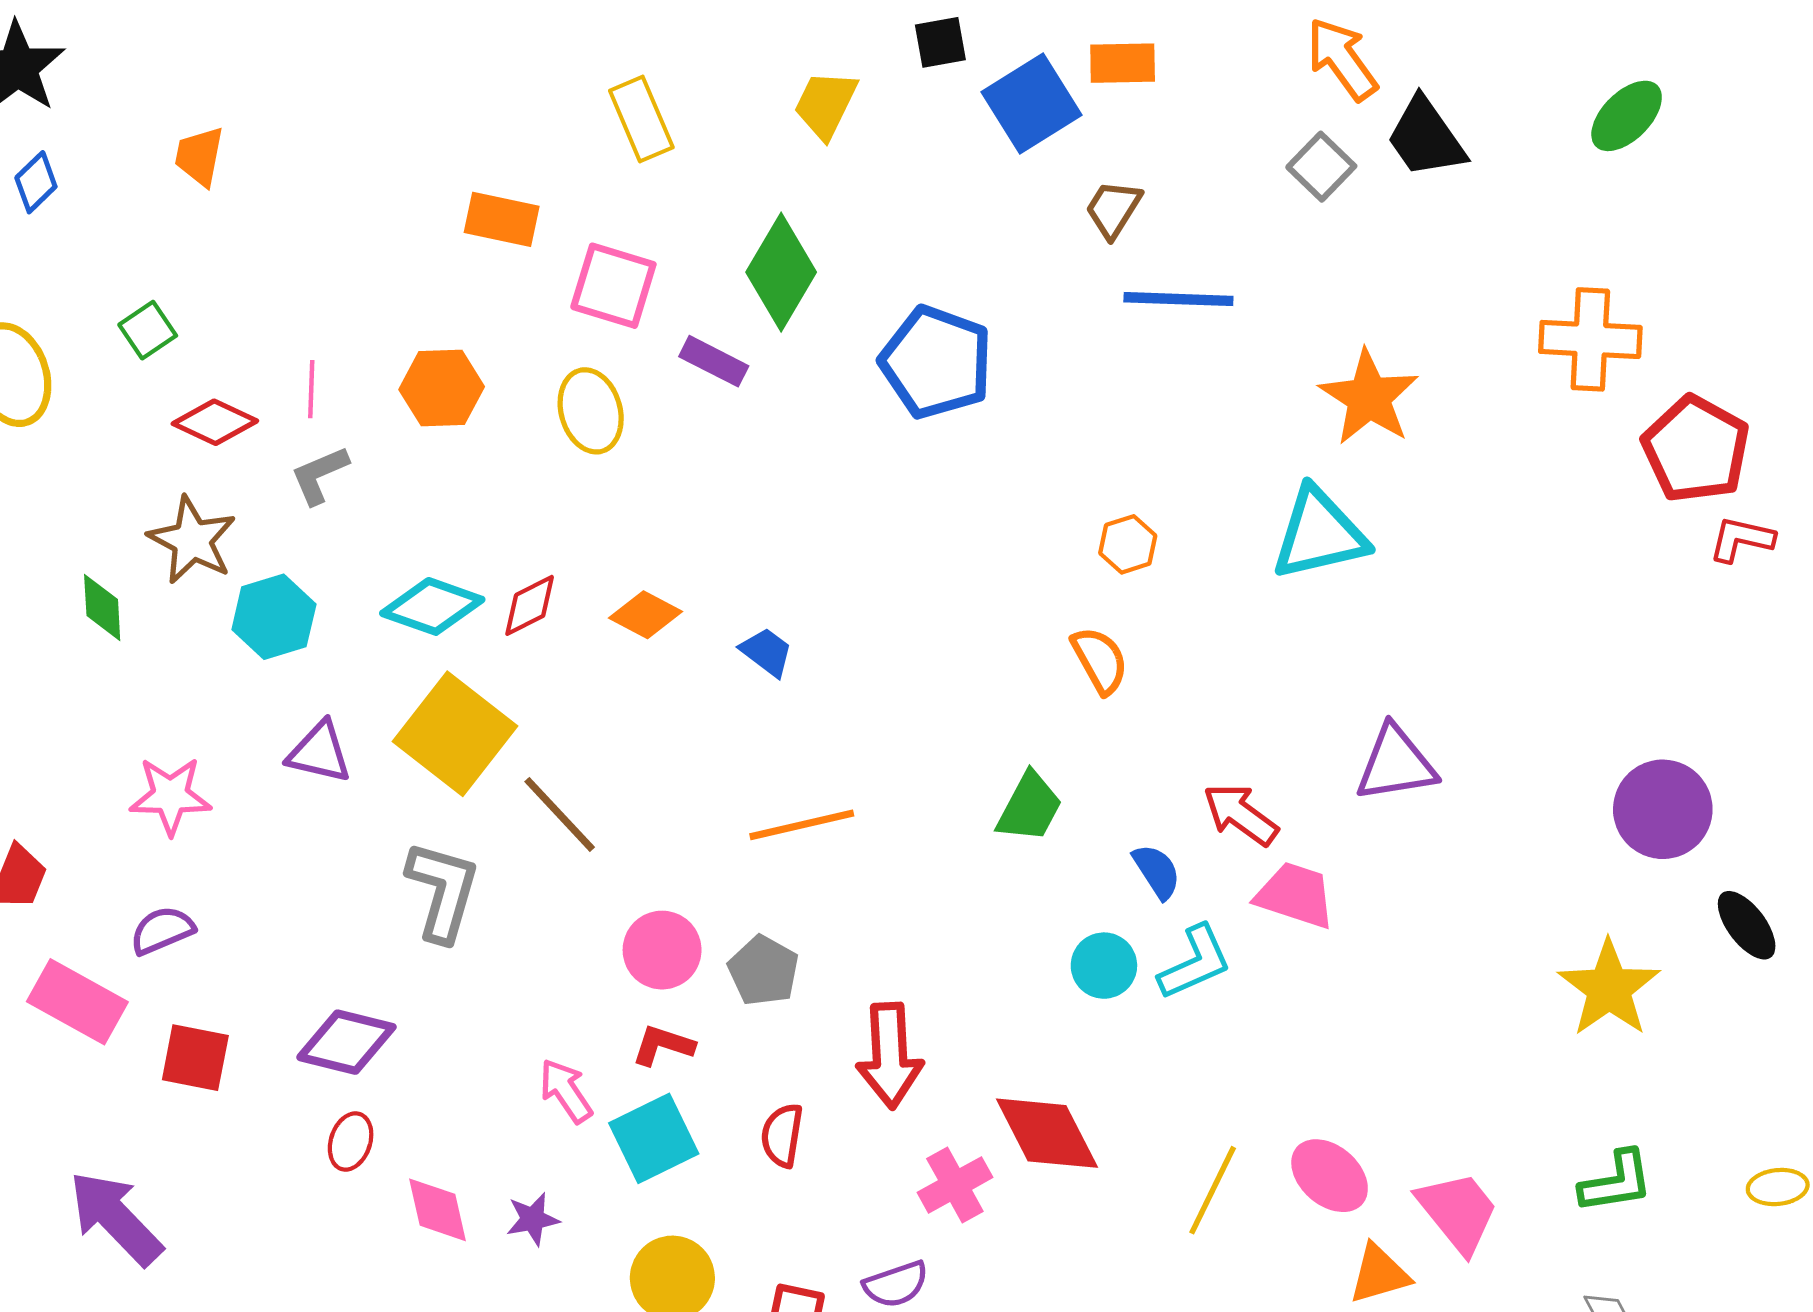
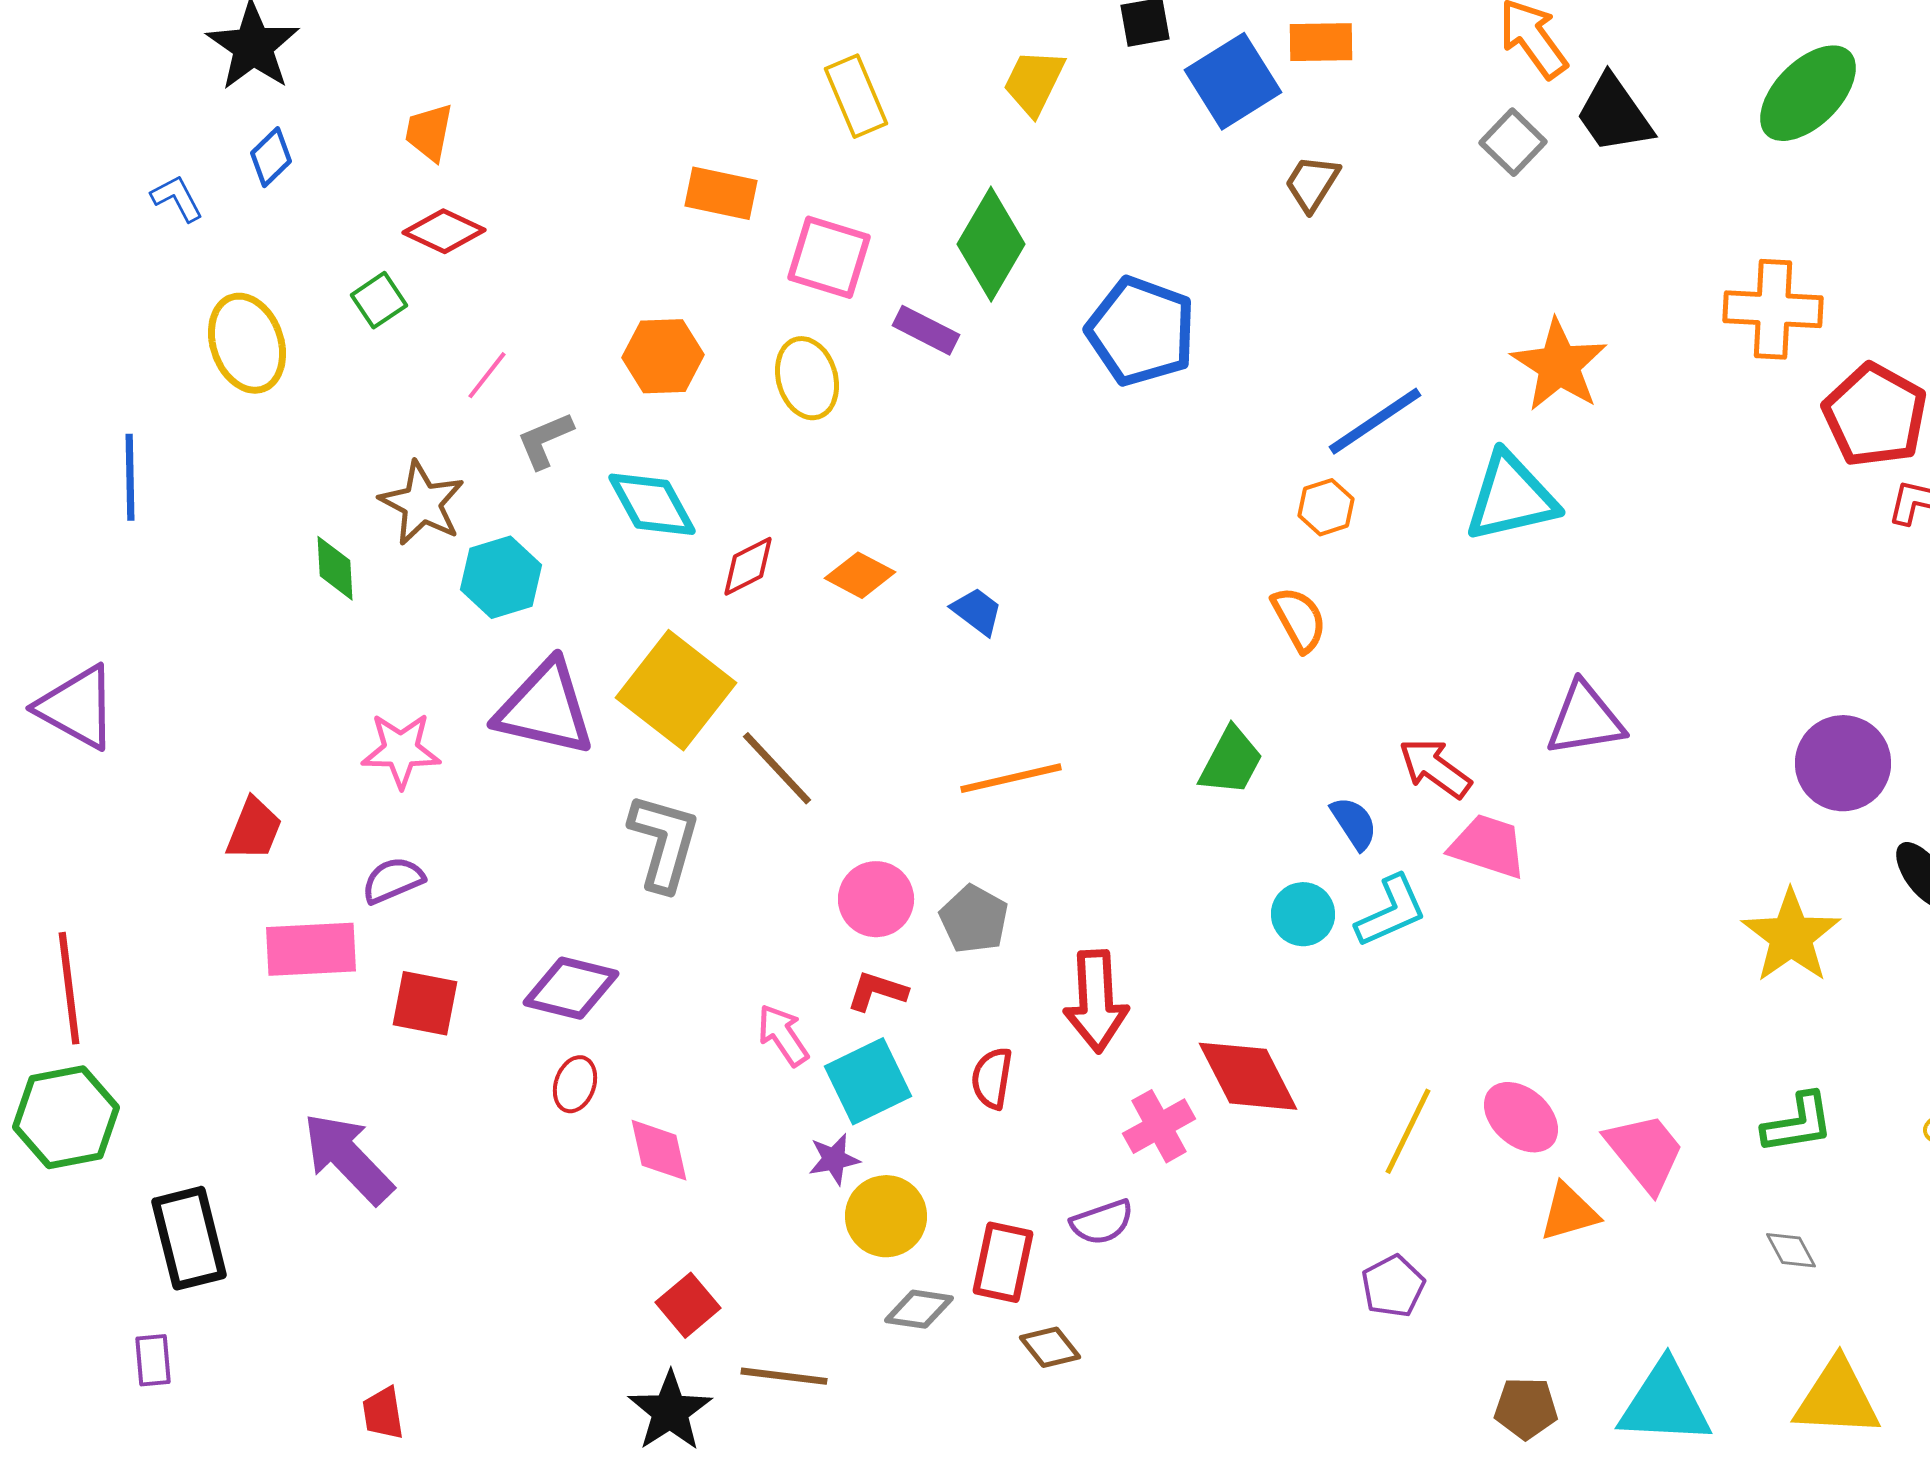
green ellipse: (1627, 116) -> (1808, 93), size x1.4
blue line: (1178, 299) -> (1375, 421), moved, turned -36
pink line: (311, 389) -> (487, 375), moved, turned 36
red diamond: (215, 422) -> (444, 231), moved
cyan diamond: (432, 606) -> (652, 504), moved, turned 42
purple triangle: (319, 752) -> (545, 708), size x1.6
pink rectangle: (77, 1002) -> (311, 949), turned -32
purple star: (533, 1219) -> (834, 1159), moved

